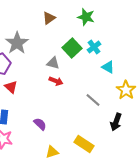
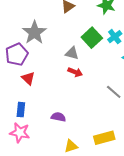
purple semicircle: (40, 124) -> (58, 117), turned -32
yellow rectangle: (84, 144) -> (104, 138), turned -48

